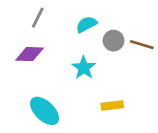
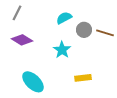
gray line: (38, 18) -> (17, 13), moved
purple diamond: (30, 54) -> (22, 40), turned 30

